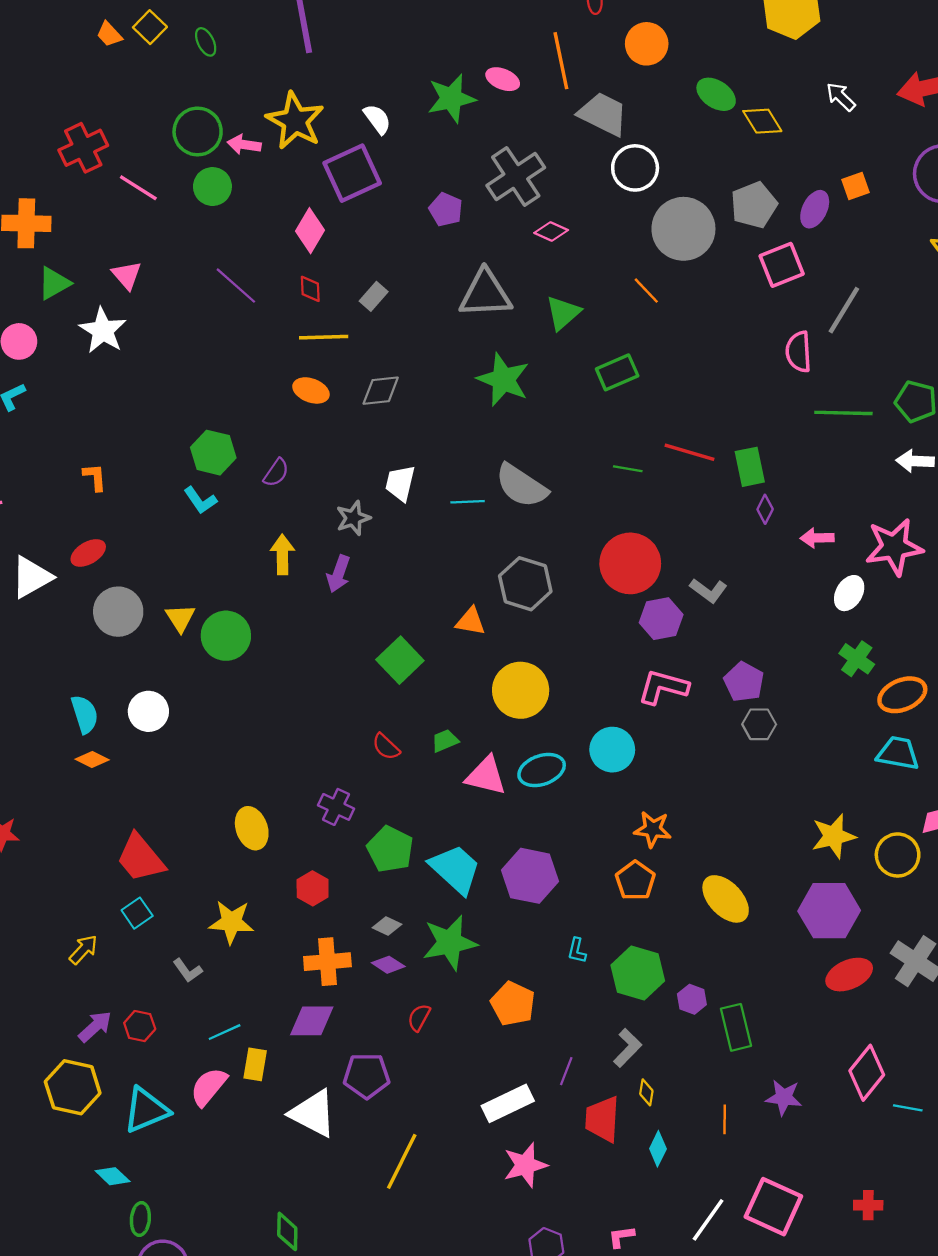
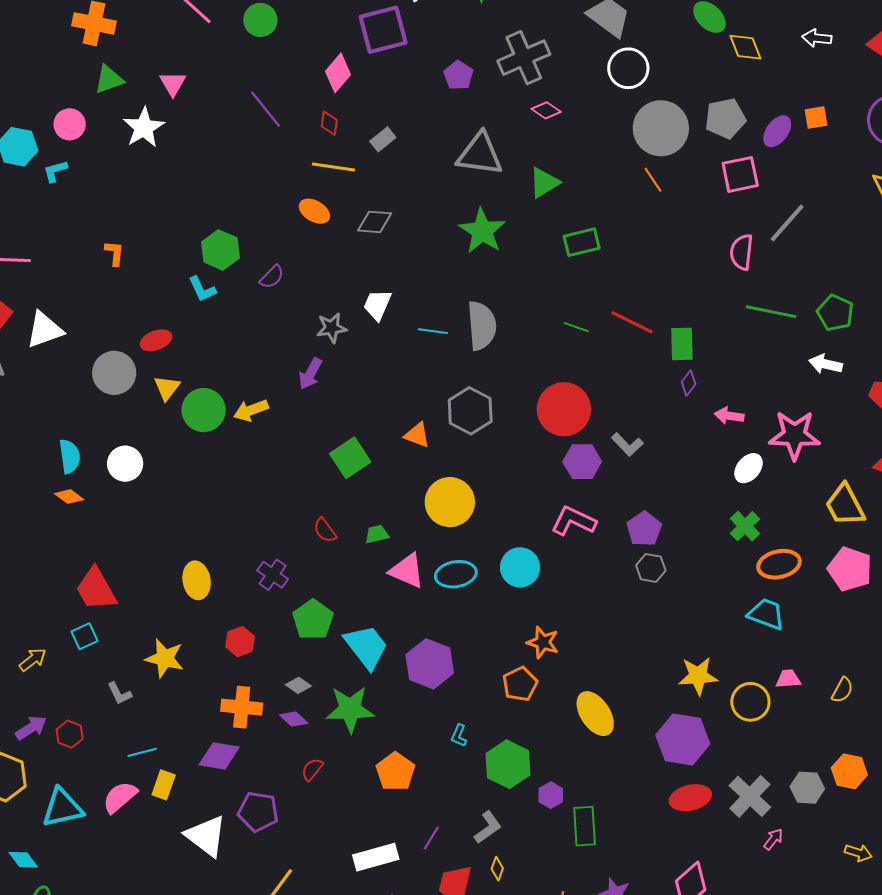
white arrow: (841, 97) -> (817, 38), turned -48
orange line: (646, 291) -> (653, 180), moved
gray semicircle: (521, 486) -> (482, 326), turned -138
red ellipse: (88, 553) -> (156, 340), moved
yellow arrow: (282, 554) -> (251, 410), moved, turned -120

